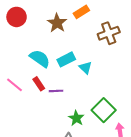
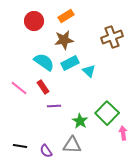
orange rectangle: (81, 12) -> (66, 16), moved
red circle: (17, 17) -> (34, 21), moved
brown star: (57, 23) -> (64, 40), moved, turned 30
purple line: (56, 91) -> (54, 106), moved

